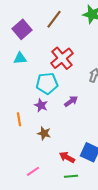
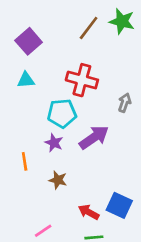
brown line: (54, 19) -> (89, 28), moved
red cross: (62, 58) -> (82, 80), turned -35
purple arrow: (71, 101) -> (94, 137), size x1.6

